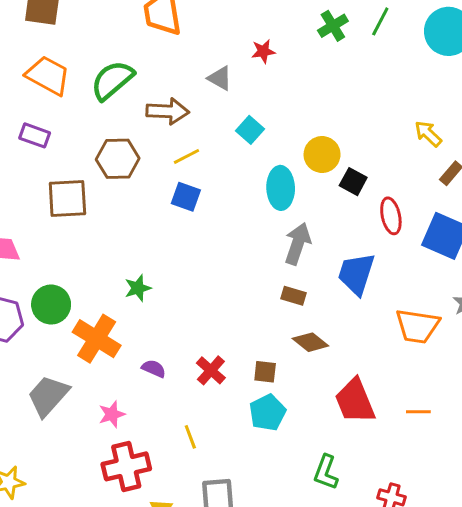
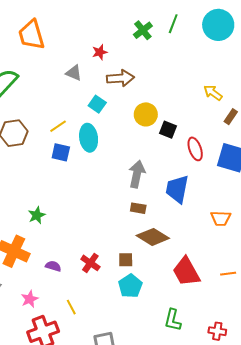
brown arrow: (168, 111) -> (121, 78), moved
cyan ellipse: (281, 188) -> (89, 138), moved
orange trapezoid: (417, 326) -> (221, 218), size x0.7
brown diamond: (310, 342) -> (153, 237), size x1.4
yellow line: (190, 437) -> (71, 307), moved

